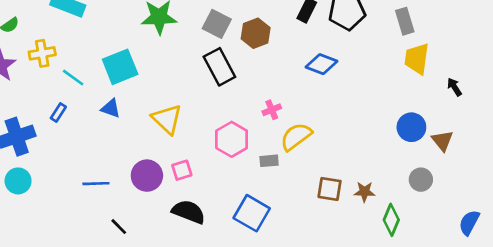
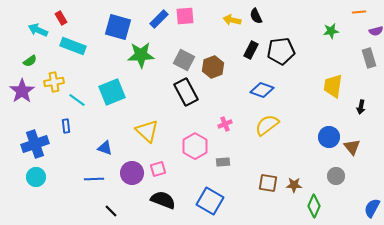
gray rectangle: (405, 21) -> (369, 58), moved
black arrow: (454, 87) -> (361, 107), turned -136
blue triangle: (111, 108) -> (105, 148), moved
blue rectangle: (58, 112) -> (66, 126), turned -40
yellow semicircle: (296, 137) -> (267, 125), moved

